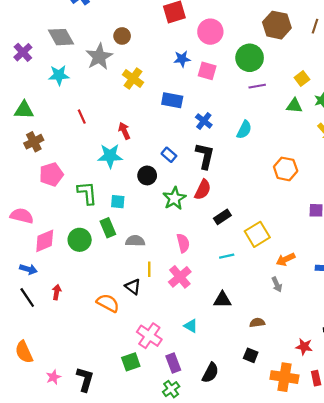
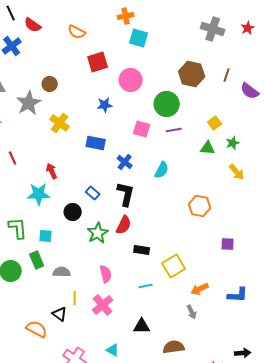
pink square: (207, 71) -> (142, 129), moved
black rectangle: (222, 217) -> (142, 250), turned 42
brown semicircle: (257, 323) -> (174, 347), size x1.5

